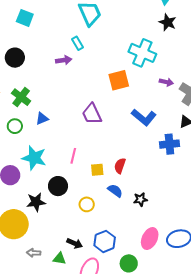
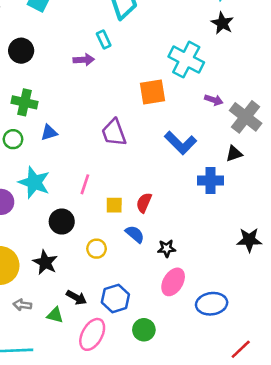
green cross: (21, 97) -> (24, 102), turned -30
black star: (36, 202) -> (45, 262), moved, turned 30
pink ellipse: (150, 239) -> (173, 282), moved

